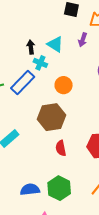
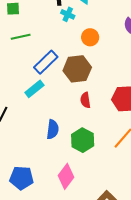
blue rectangle: (23, 82) -> (46, 62), moved
blue semicircle: (30, 190) -> (53, 129), moved, turned 102

